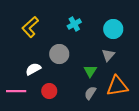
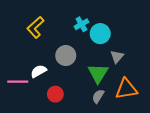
cyan circle: (113, 29) -> (100, 34), moved
green triangle: (90, 71) -> (98, 73), size x1.5
pink line: (16, 91) -> (18, 82), moved

